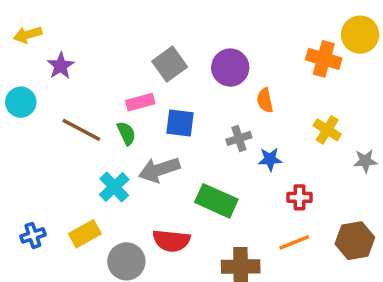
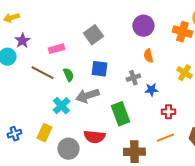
purple star: (61, 66) -> (22, 41), moved
purple circle: (230, 68) -> (143, 26), moved
pink rectangle: (140, 102) -> (56, 49), moved
green rectangle: (216, 201) -> (120, 114), turned 45
yellow rectangle: (85, 234) -> (44, 133), turned -36

